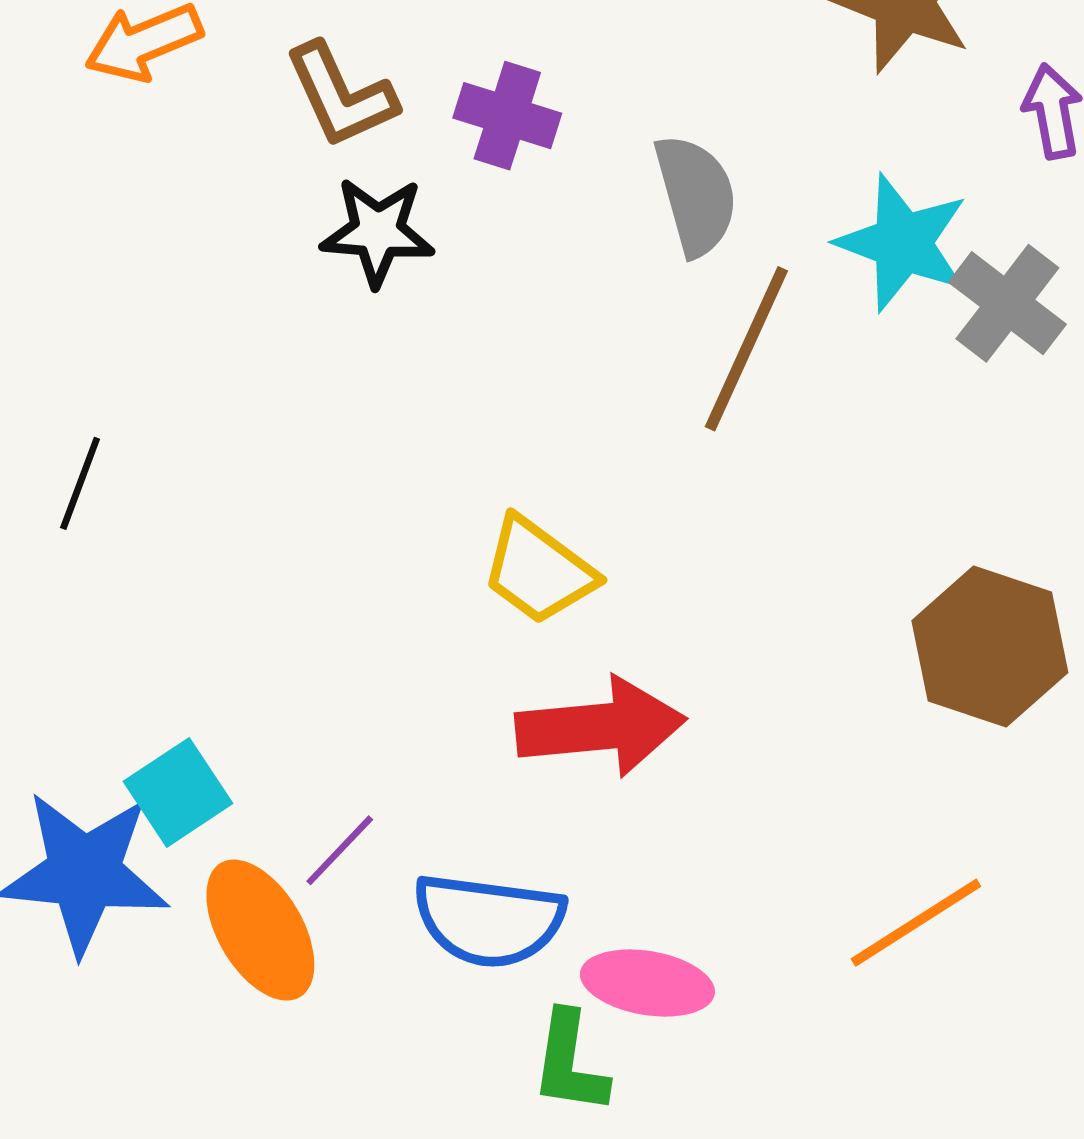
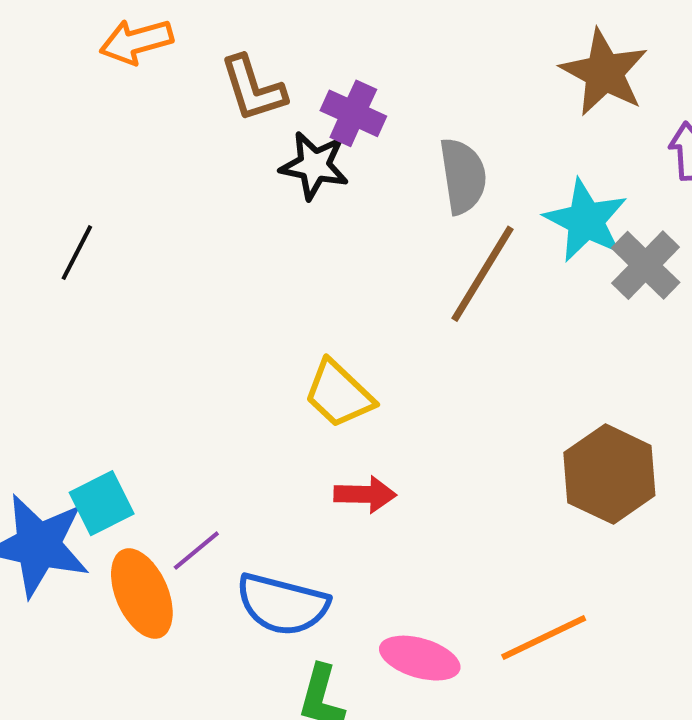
black star: (378, 232) -> (314, 166), moved
black line: (80, 483) -> (77, 253), moved
red arrow: (601, 727) -> (365, 494), size x0.6
pink ellipse: (647, 983) -> (420, 658), moved

